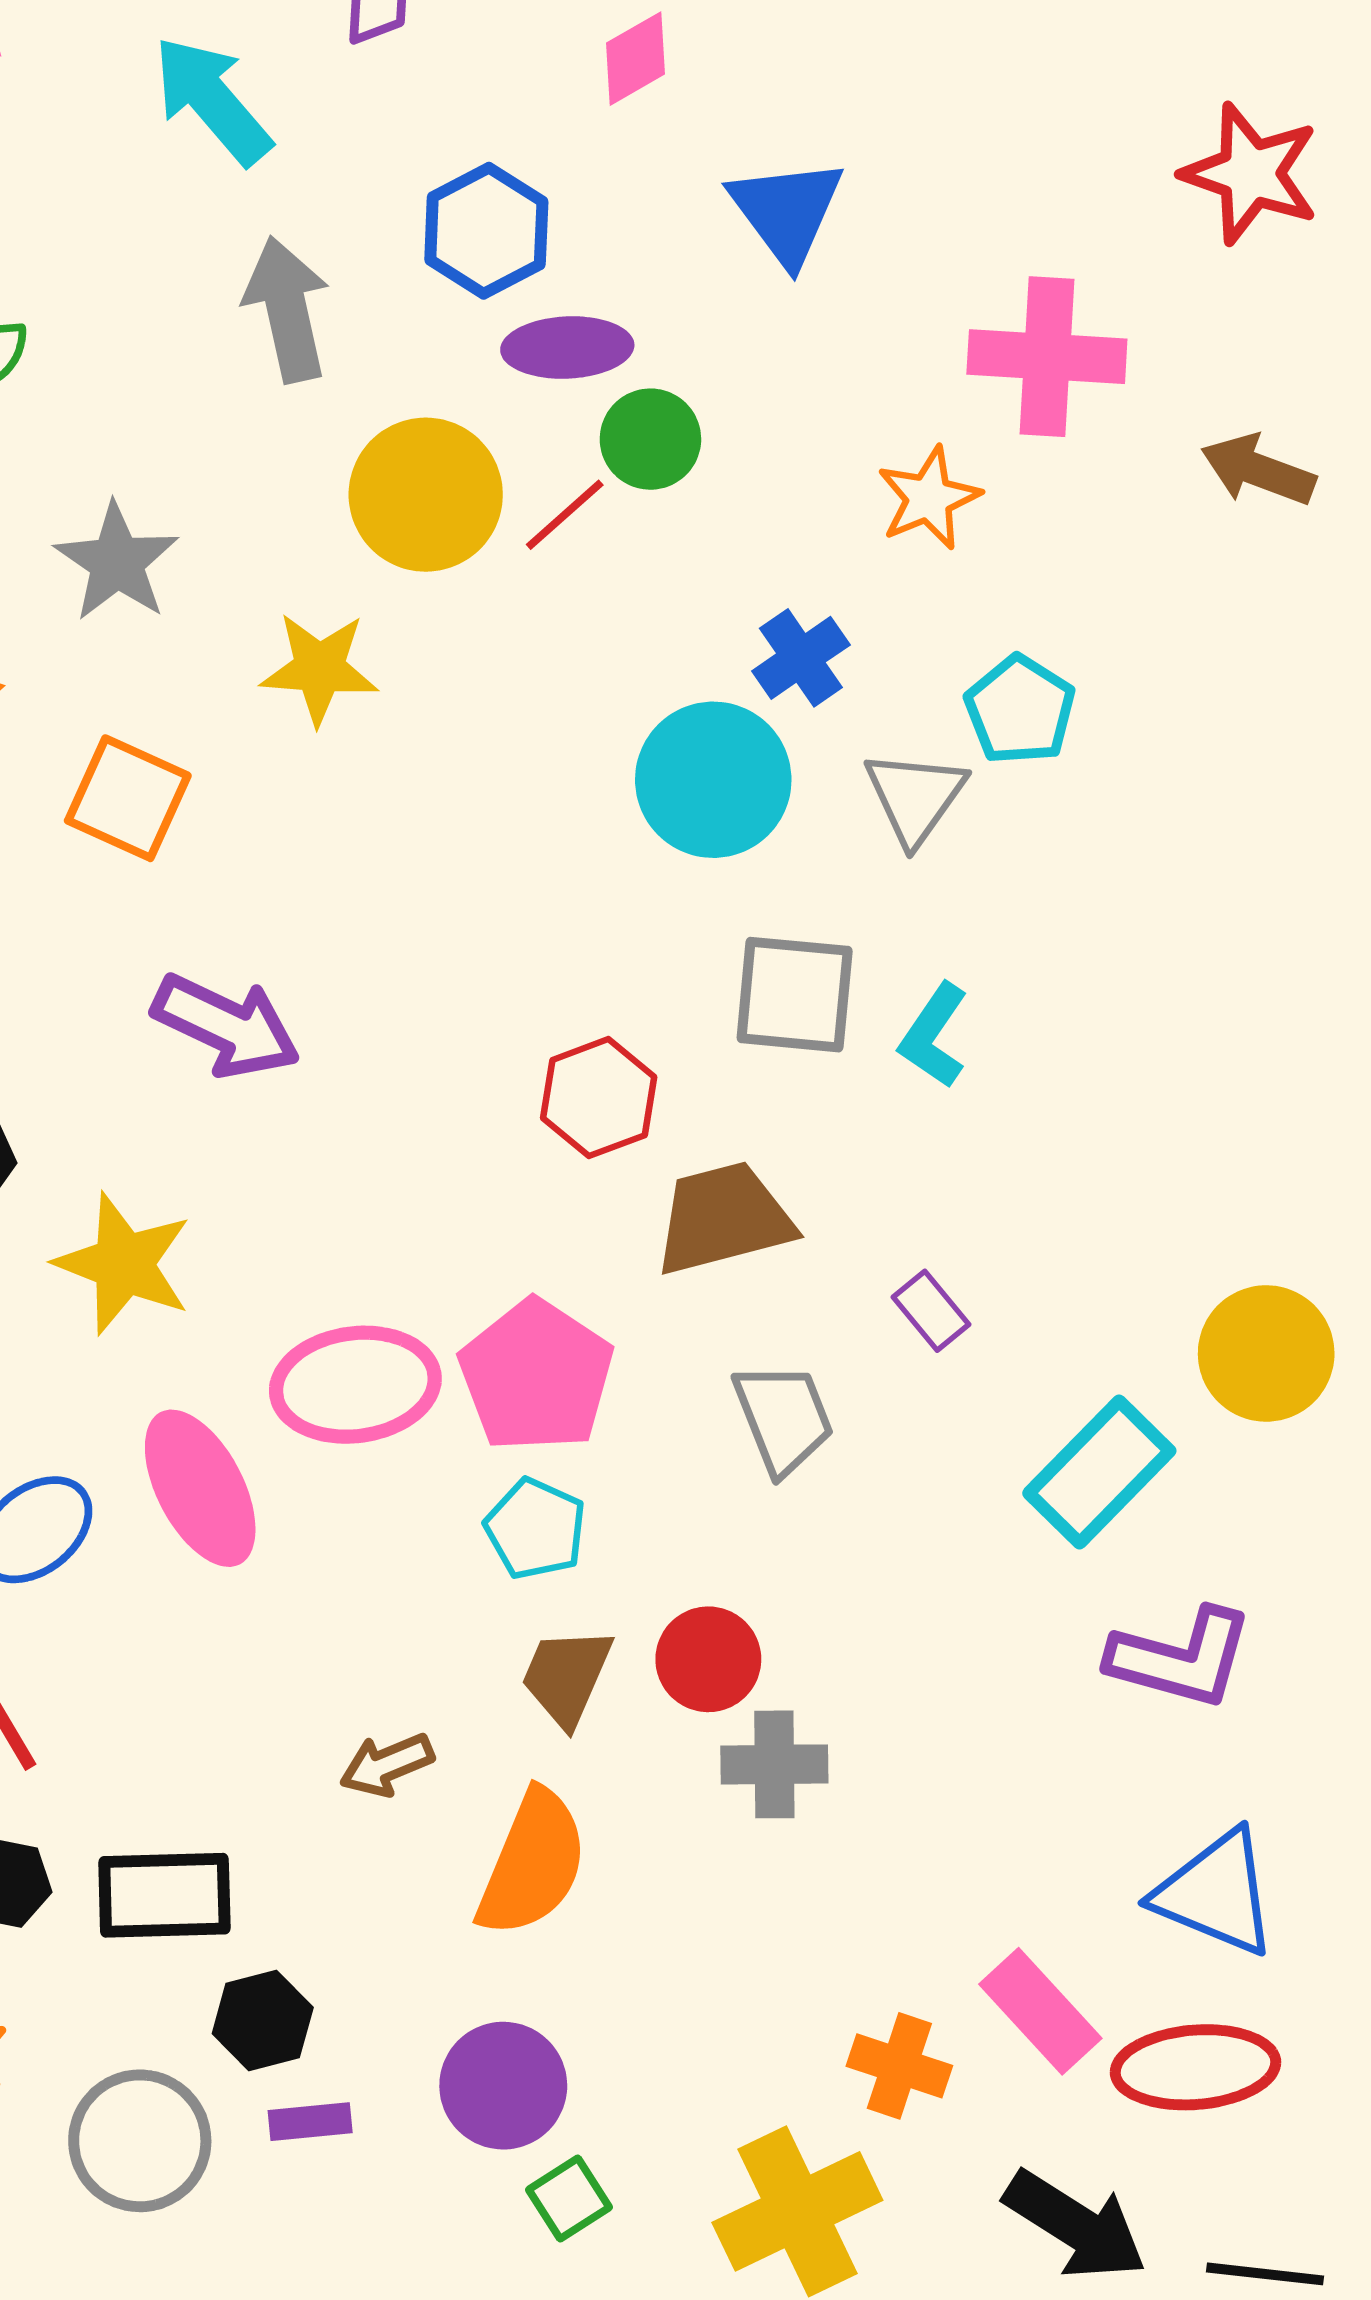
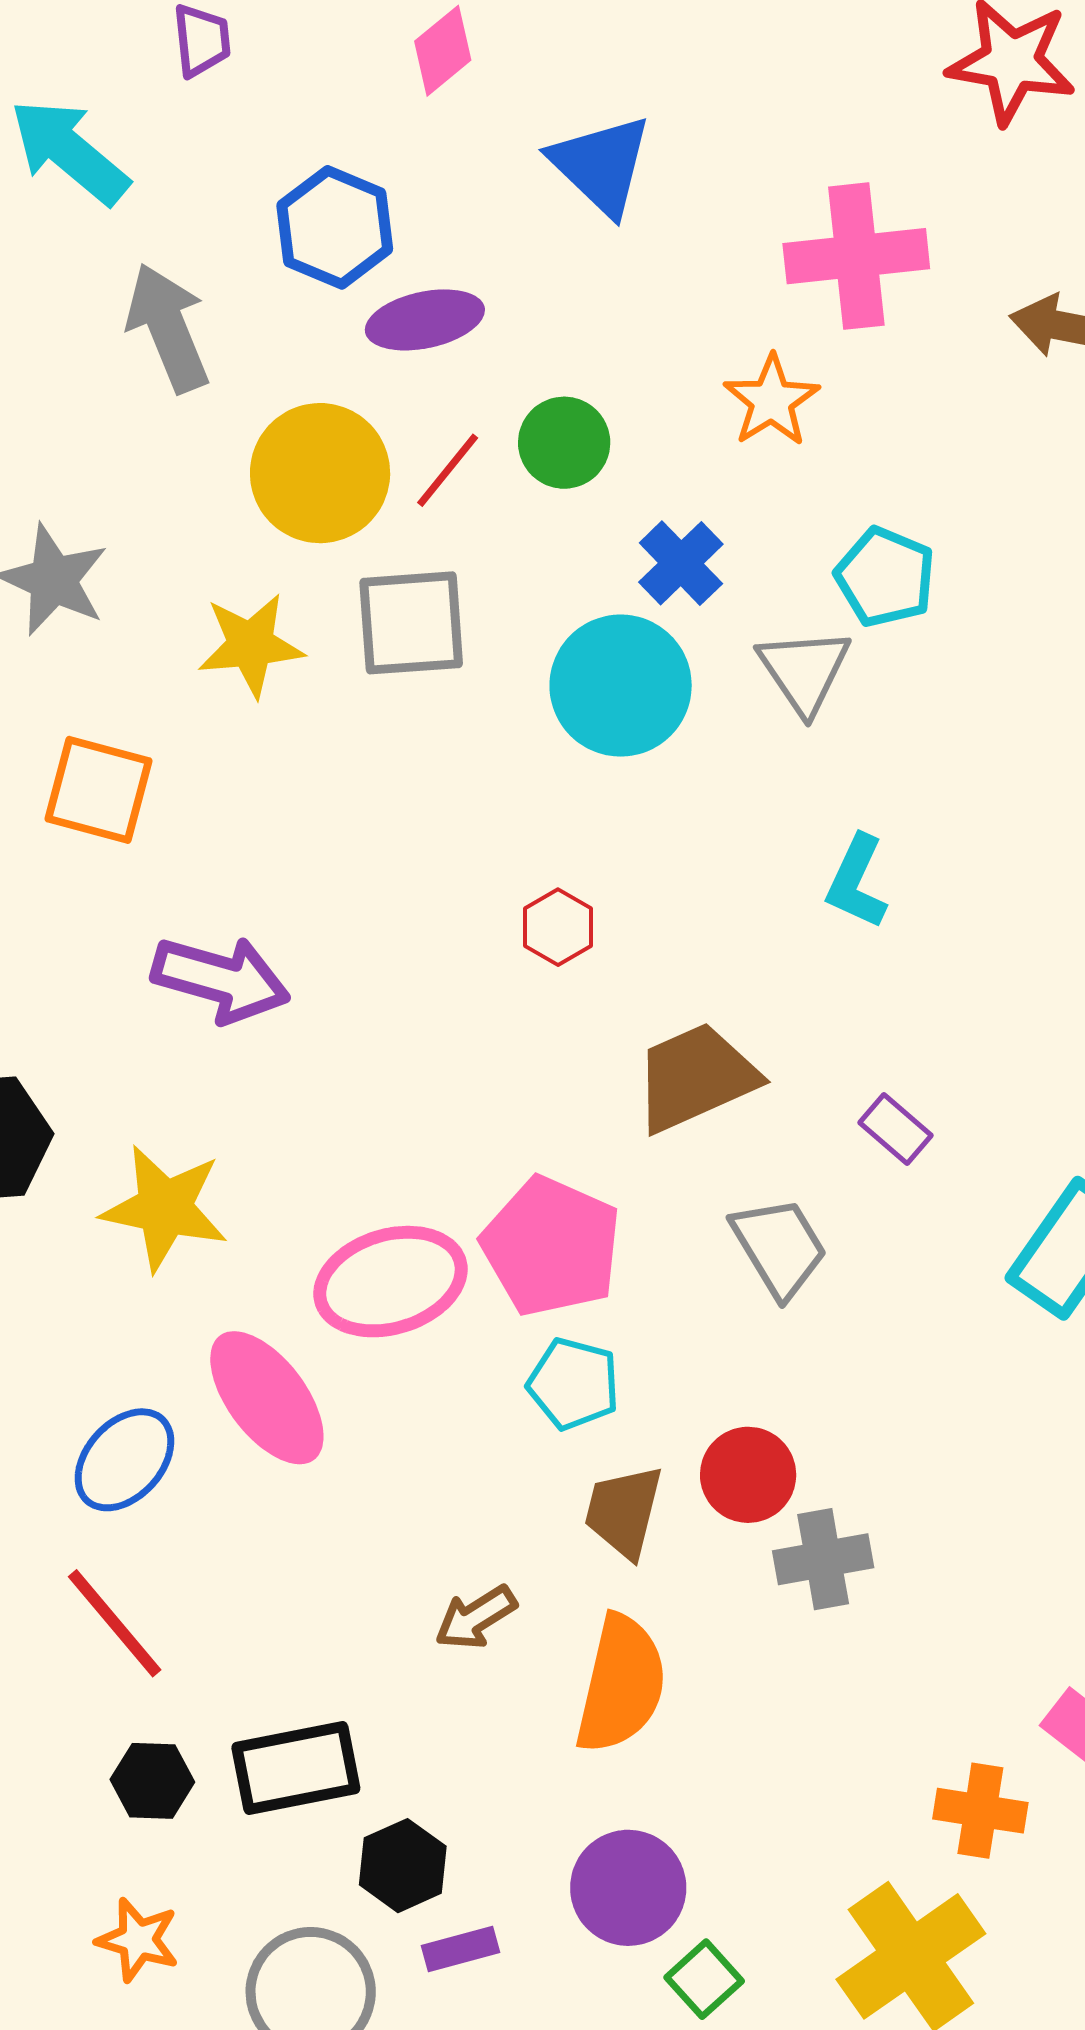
green circle: (650, 439) -> (564, 443), moved
gray square: (795, 995) -> (411, 623), moved
red hexagon: (599, 1098) -> (558, 927), moved, size x0.7

